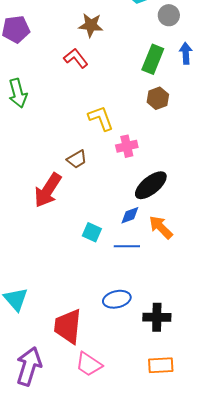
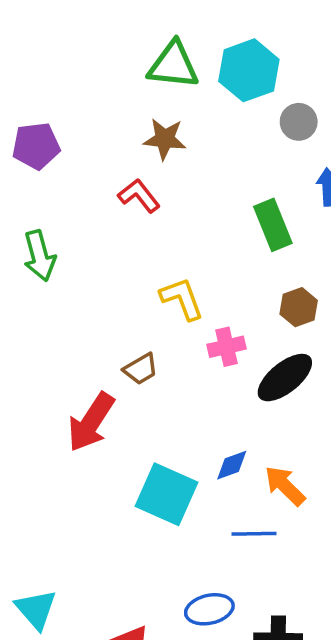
green rectangle: (153, 59) -> (273, 225), moved, turned -44
brown hexagon: (158, 98) -> (299, 307), moved
black ellipse: (151, 185) -> (285, 378), moved
cyan square: (92, 232) -> (166, 494), size x1.8
blue line: (127, 246) -> (254, 534), moved

